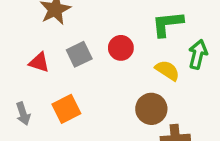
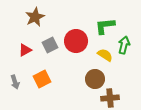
red circle: (121, 48) -> (76, 41), size x1.5
red triangle: (39, 62) -> (25, 50), turned -48

